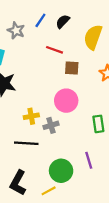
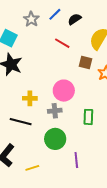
brown square: (72, 68) -> (86, 62), moved
gray cross: (51, 125) -> (55, 111), moved
purple line: (89, 160) -> (76, 160), moved
green circle: (61, 171) -> (55, 139), moved

